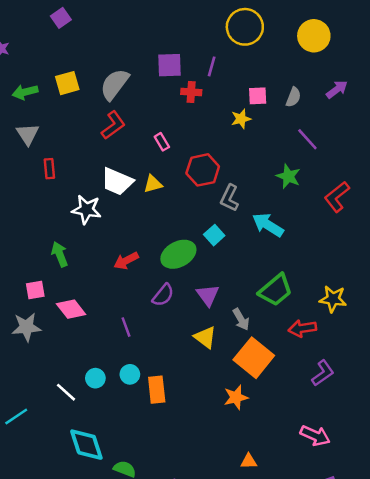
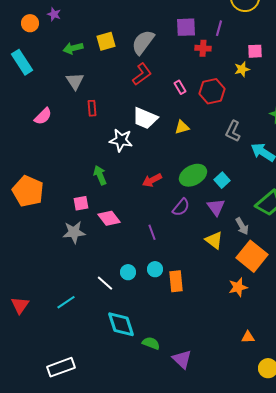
red hexagon: (203, 170) -> (212, 91), moved
yellow triangle: (153, 184) -> (182, 127), moved
cyan square: (214, 235) -> (222, 180), moved

